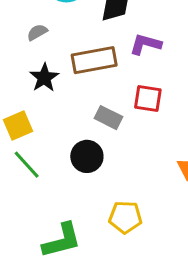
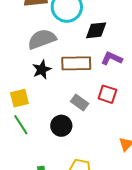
gray semicircle: (37, 32) -> (42, 39), size x2.0

